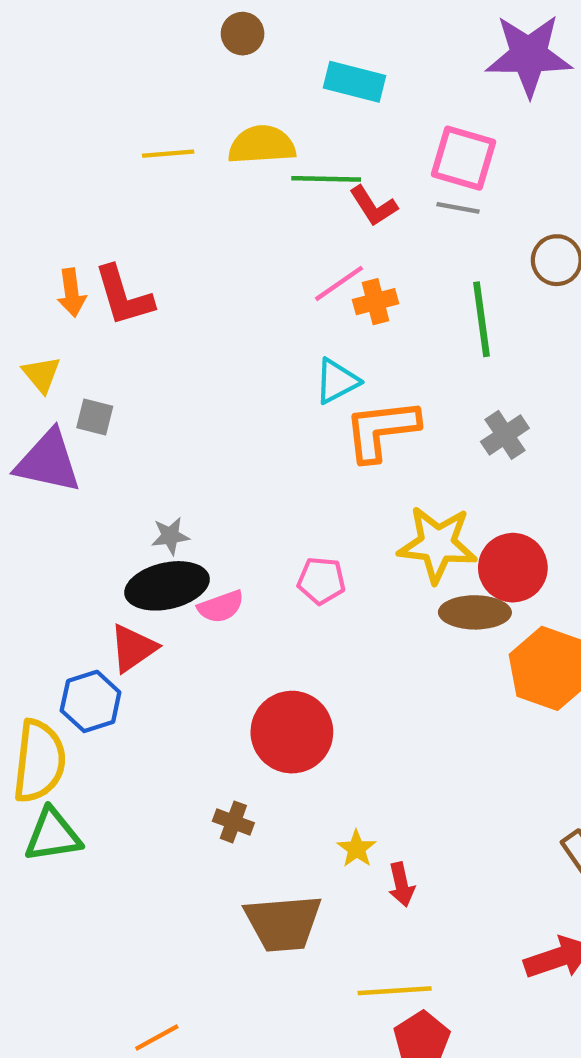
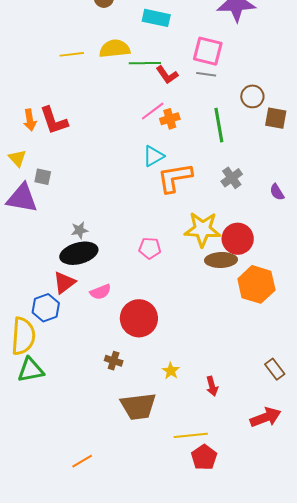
pink semicircle: (221, 607) -> (100, 292), moved
red arrow: (401, 884) -> (212, 386), moved

